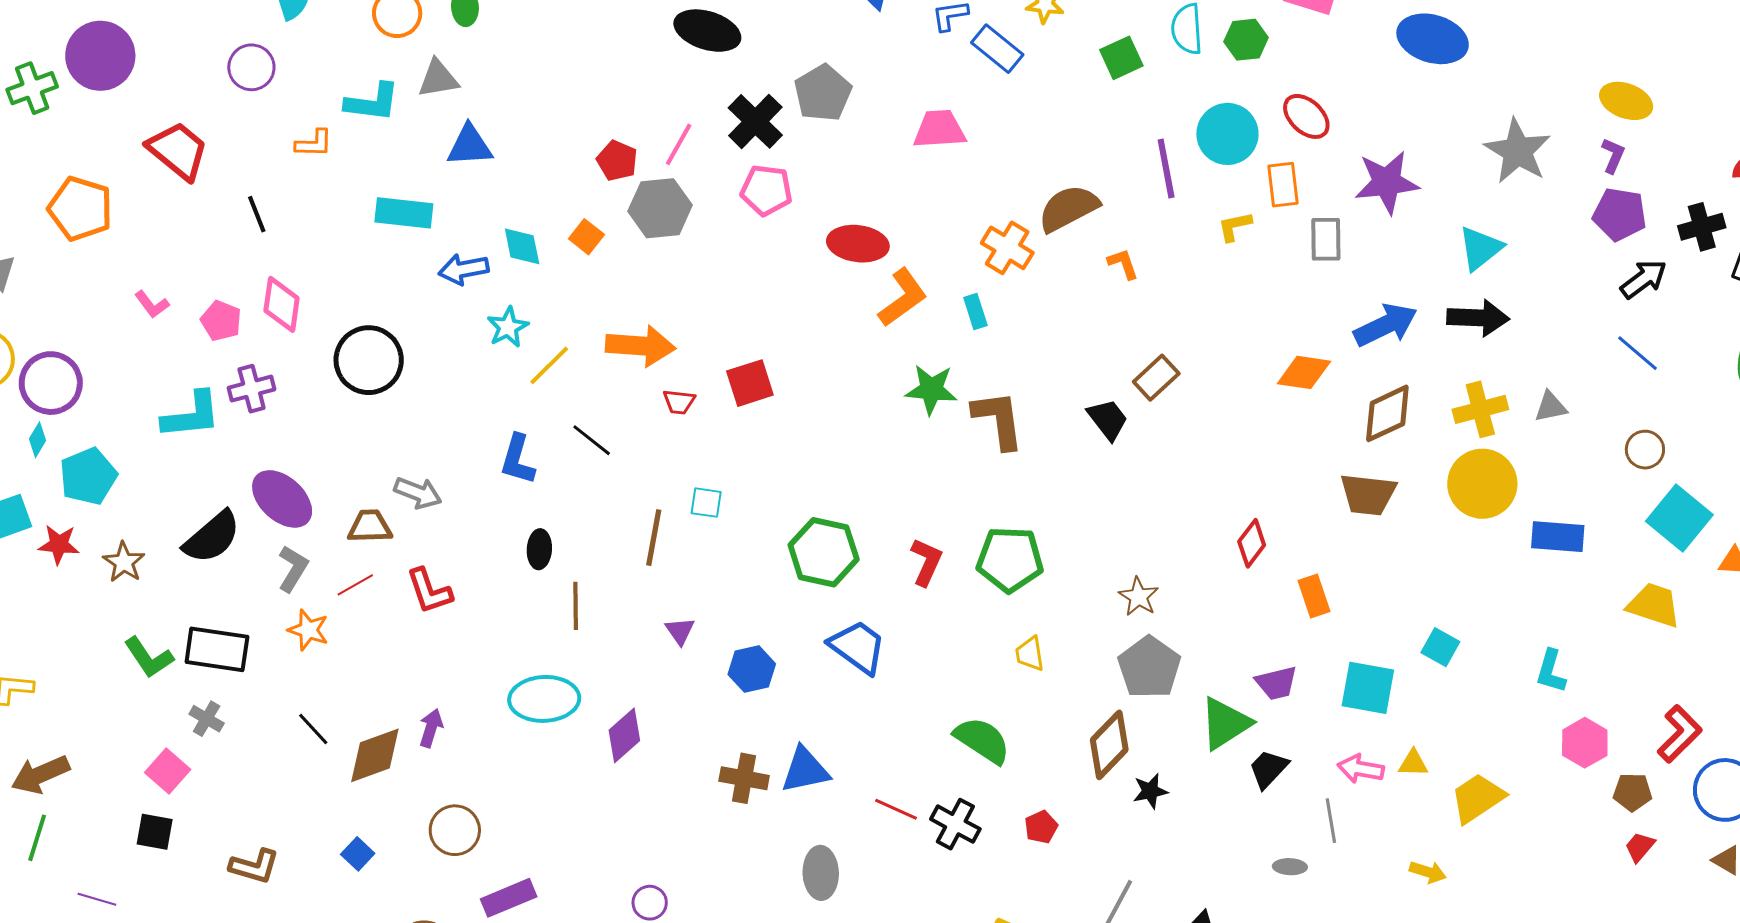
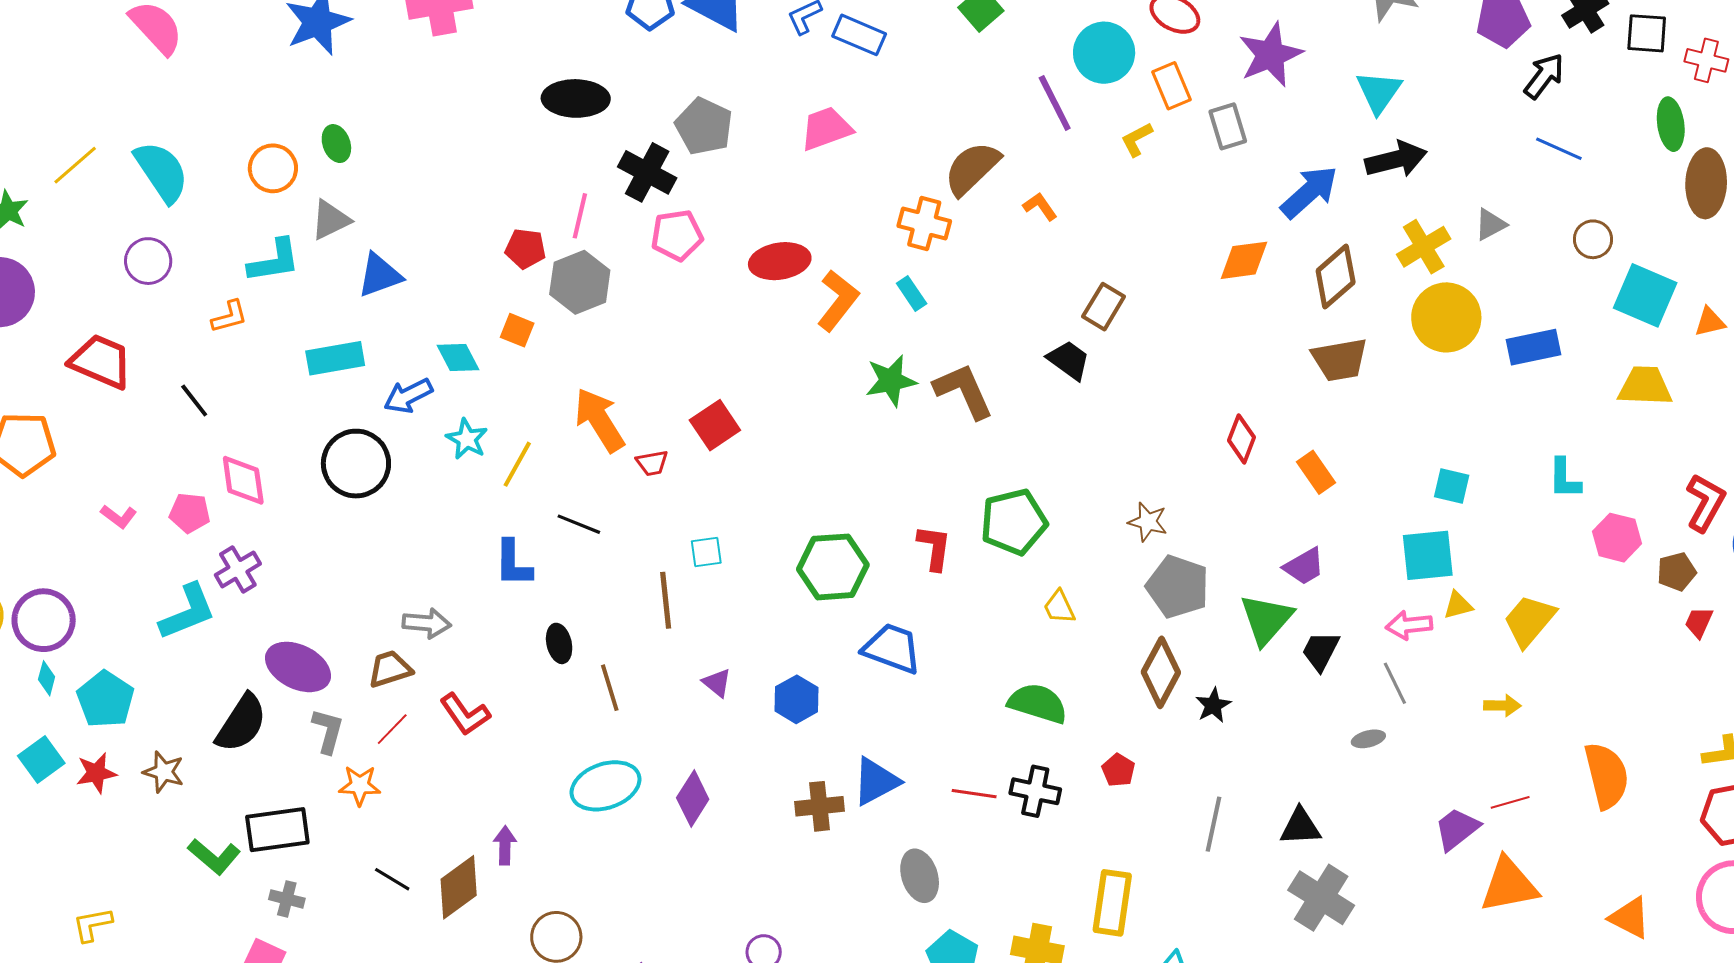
orange arrow: (641, 346) -> (600, 420), turned -110
black circle: (369, 360) -> (356, 464), moved
cyan square: (1368, 688) -> (1428, 555), moved

